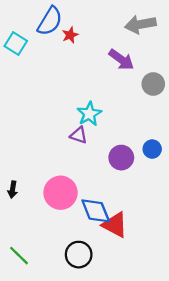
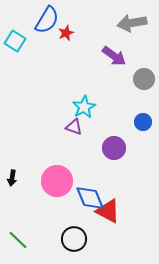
blue circle: (152, 149) -> (143, 122), moved

